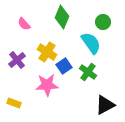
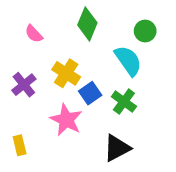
pink star: (47, 85) -> (66, 120), turned 30
yellow rectangle: (14, 103) -> (20, 145), turned 56
black triangle: (105, 105) -> (117, 148), moved

